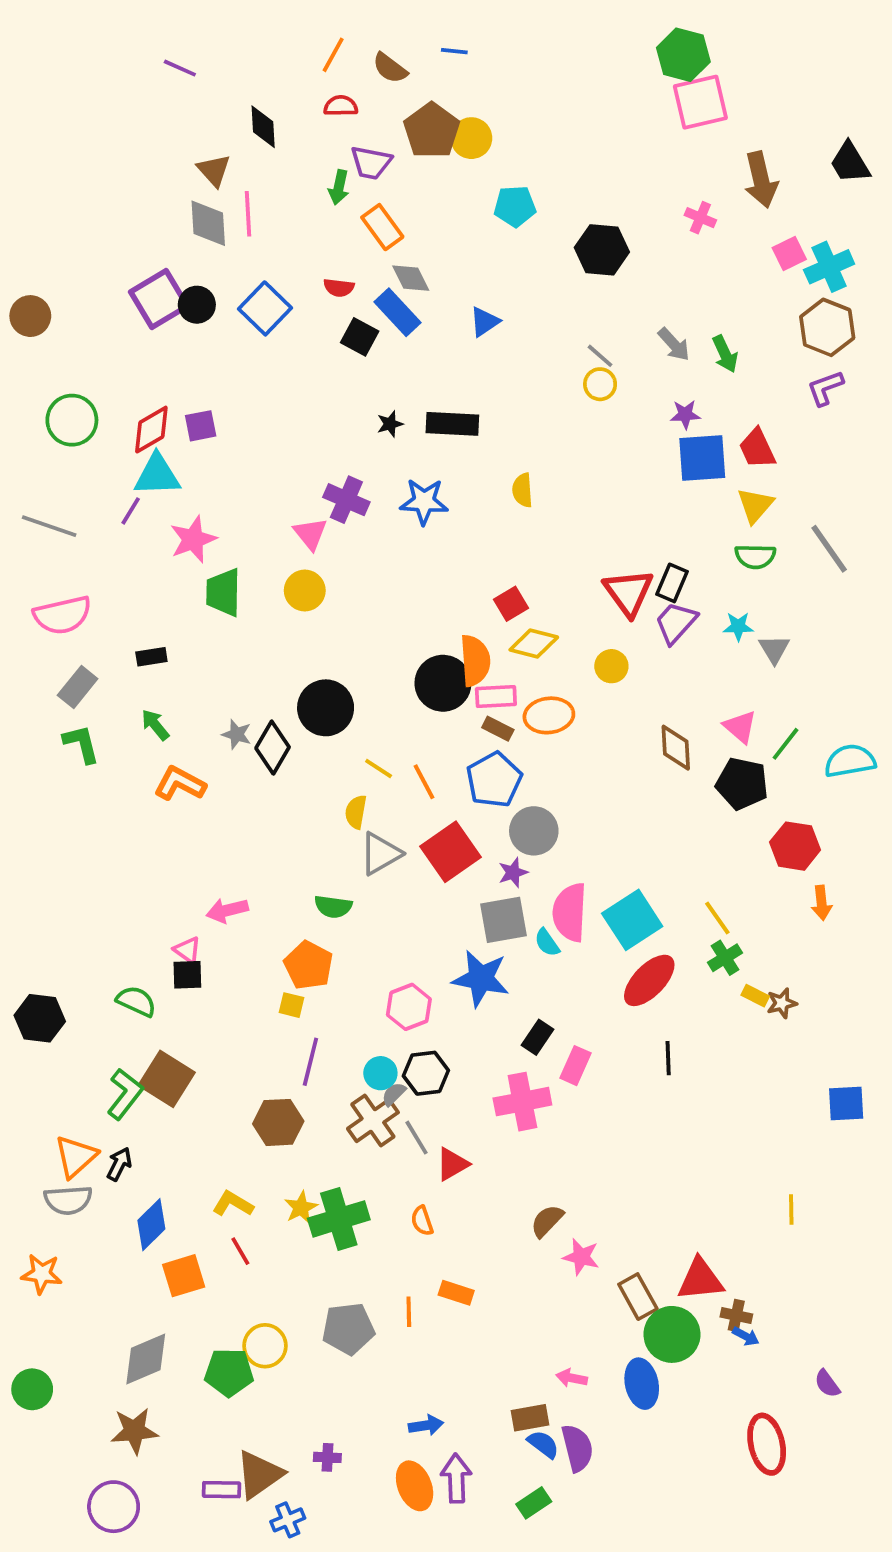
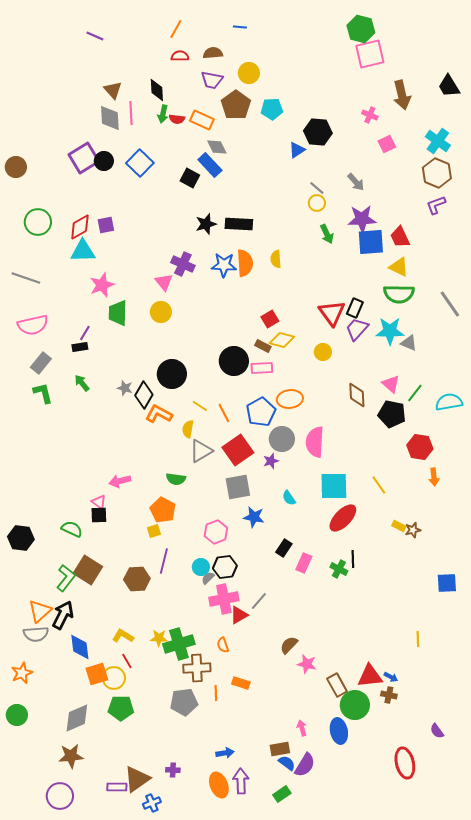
brown semicircle: (390, 68) -> (213, 53), moved, turned 138
black diamond: (263, 127) -> (157, 90), moved
brown pentagon: (432, 131) -> (236, 105), moved
purple trapezoid: (371, 163) -> (212, 80), moved
green arrow: (339, 187) -> (163, 114), moved
orange rectangle: (382, 227) -> (202, 120), turned -30
pink square: (789, 254) -> (387, 144), moved
cyan cross: (829, 267) -> (438, 141), turned -30
red semicircle: (339, 288) -> (177, 119), moved
blue triangle: (485, 322) -> (297, 150), moved
green arrow: (725, 354) -> (327, 234), moved
purple star: (685, 414) -> (362, 219), size x1.8
black star: (390, 424) -> (206, 224), size x1.5
yellow triangle: (755, 505) -> (399, 267), turned -45
purple line: (131, 511) -> (85, 333), moved
gray line: (829, 549) -> (450, 304), moved
green semicircle: (755, 556) -> (399, 294), size x1.4
cyan star: (738, 626) -> (390, 331), size x1.8
gray triangle: (774, 649) -> (409, 343), turned -36
orange semicircle: (475, 661) -> (245, 263), moved
orange ellipse: (549, 715) -> (290, 399), moved
brown rectangle: (498, 729) -> (263, 346), moved
orange L-shape: (180, 784) -> (159, 414), moved
pink semicircle: (570, 912) -> (315, 442), moved
gray square: (504, 920) -> (238, 487), moved
cyan square: (632, 920) -> (334, 486), turned 32
green cross: (725, 958) -> (339, 569), moved, turned -30
blue star: (481, 979) -> (254, 517), size x0.7
yellow square: (292, 1005) -> (154, 531), turned -32
pink cross: (522, 1102) -> (224, 599), moved
brown cross: (373, 1121) -> (197, 668), moved, turned 32
brown hexagon: (278, 1122) -> (137, 579), moved
gray line: (416, 1138) -> (259, 601), moved, turned 72
black arrow: (119, 1164) -> (63, 615), size x1.6
yellow star: (301, 1208) -> (159, 638), turned 30
blue diamond: (151, 1225) -> (80, 647), turned -52
orange star: (42, 1274) -> (22, 673), turned -30
blue arrow: (746, 1336) -> (391, 677), moved
yellow circle: (265, 1346) -> (114, 678), moved
green pentagon: (229, 1372) -> (121, 708), moved
pink arrow: (572, 1378) -> (302, 728), turned 63
green circle: (32, 1389) -> (17, 715), moved
purple semicircle: (577, 1448) -> (305, 765), turned 45

